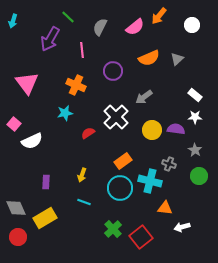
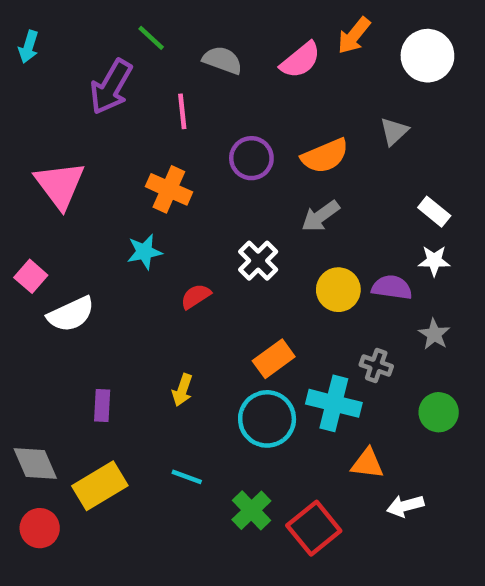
white circle: (192, 25) -> (427, 56), size x1.5
gray semicircle: (100, 27) -> (222, 60), turned 84
orange semicircle: (149, 58) -> (325, 156), moved
white cross: (116, 117) -> (258, 261), size x0.7
green circle: (199, 176) -> (439, 412), moved
cyan line: (84, 202) -> (187, 477), moved

